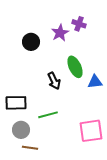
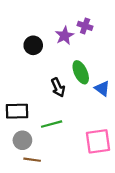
blue triangle: (95, 82) -> (102, 88), turned 42

